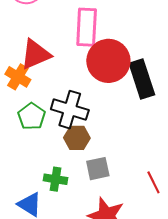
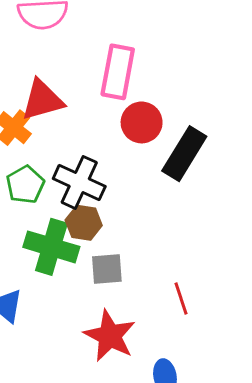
red circle: (108, 61) -> (142, 122), size x0.7
black rectangle: (142, 79) -> (184, 154), turned 42
green cross: (55, 179) -> (51, 247), moved, size x1.6

